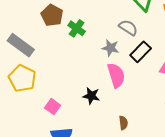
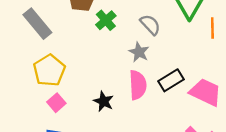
gray semicircle: (128, 28) -> (150, 25), moved
black rectangle: (141, 52) -> (171, 80), moved
yellow pentagon: (22, 78) -> (49, 70), moved

